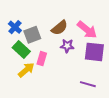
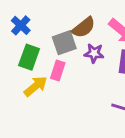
gray square: (32, 35) -> (64, 43), moved
green rectangle: (21, 49) -> (29, 57), turned 66

